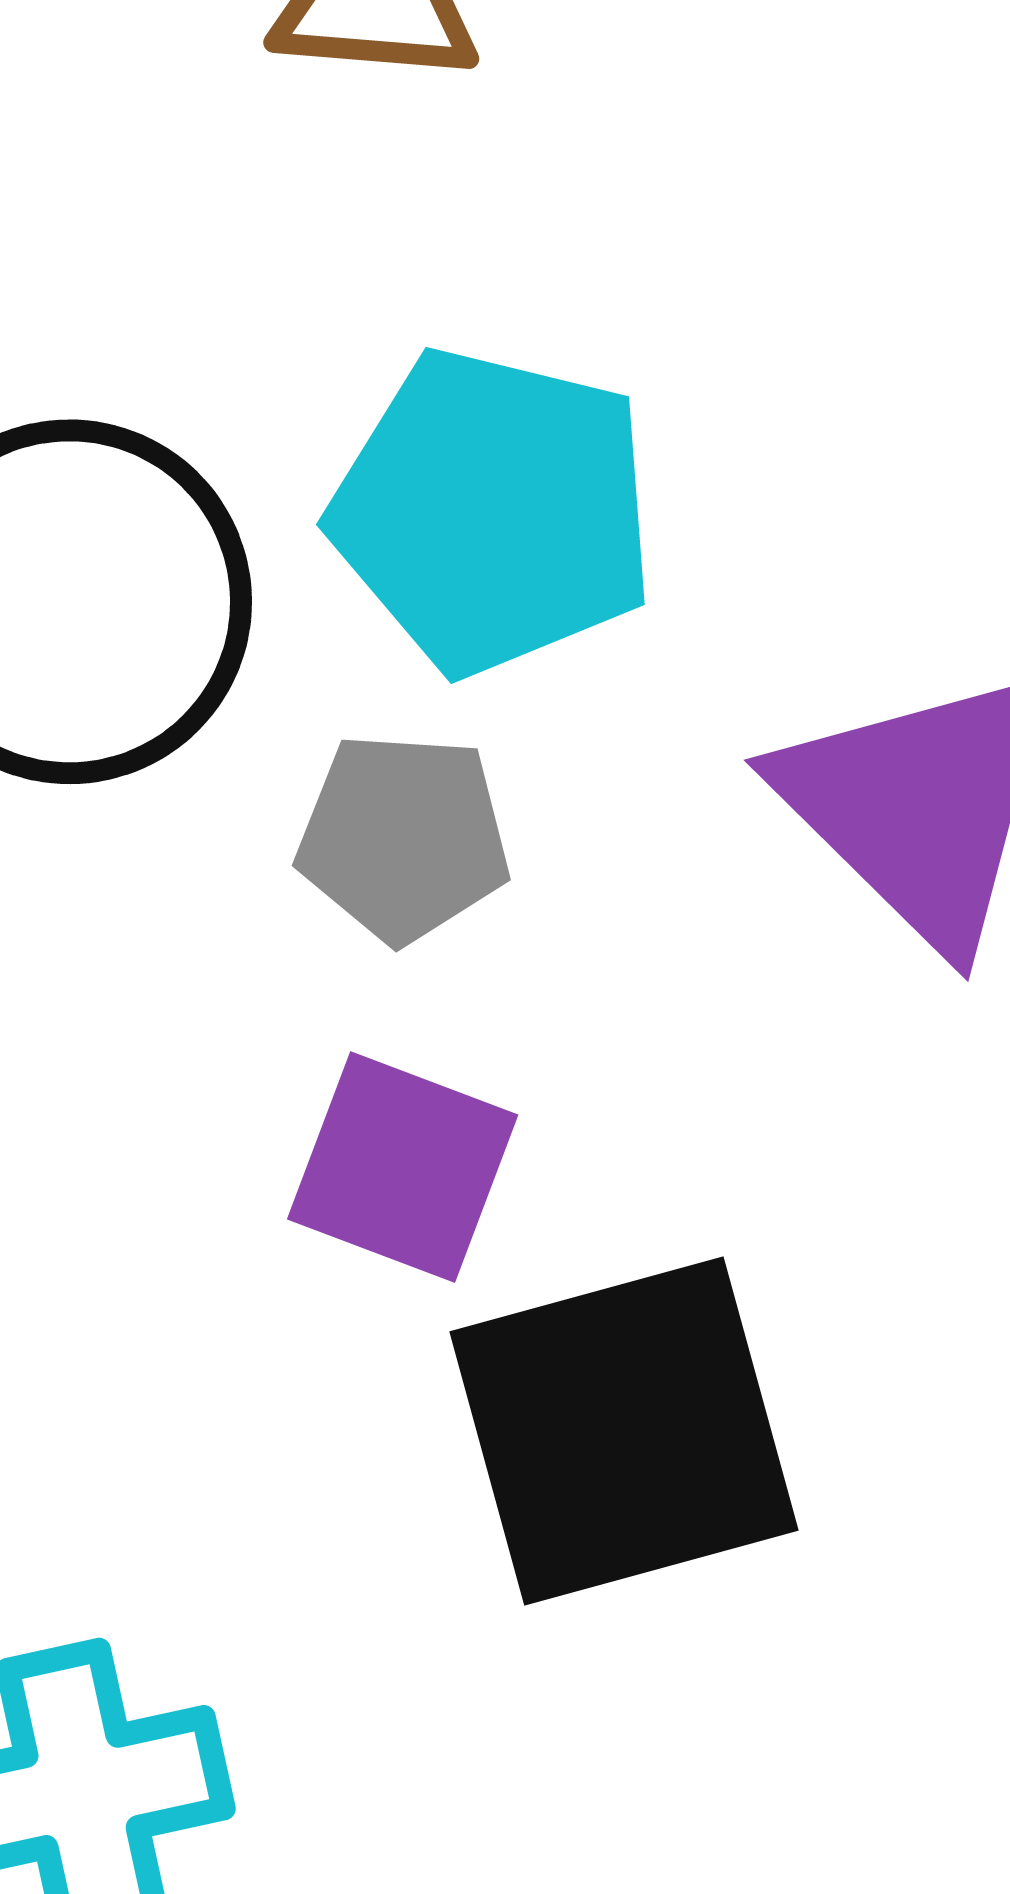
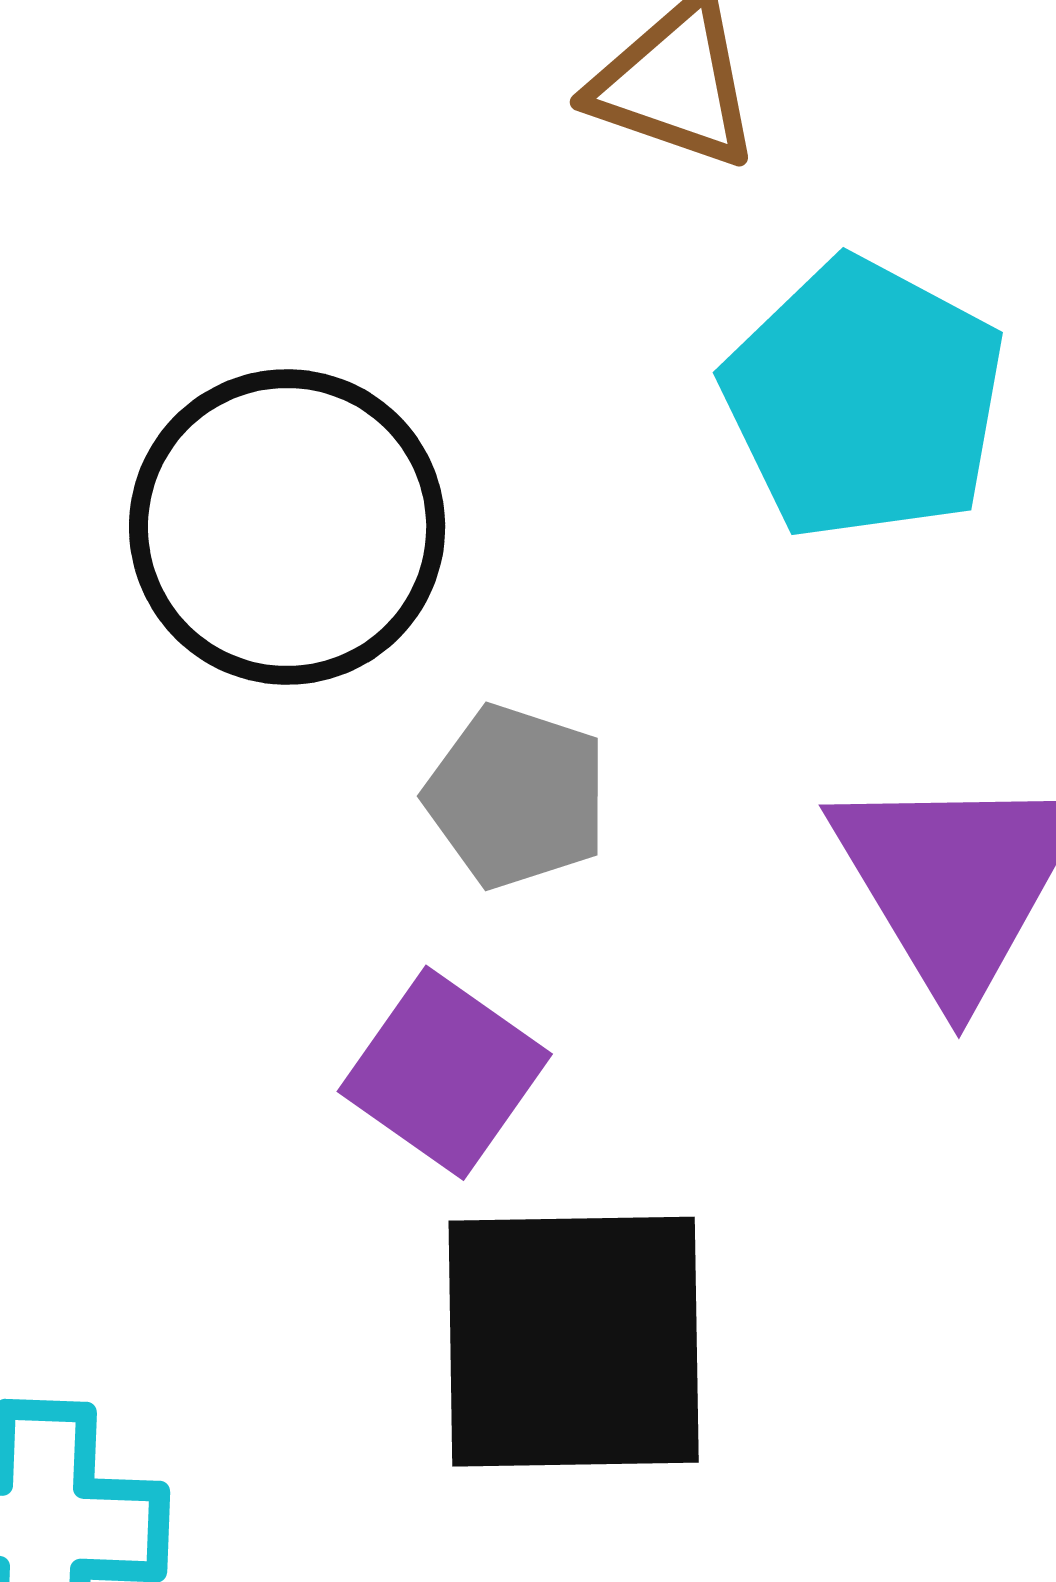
cyan pentagon: (493, 511) -> (864, 399), moved

